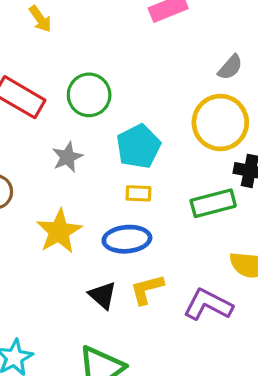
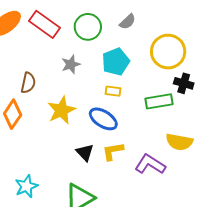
gray semicircle: (230, 67) -> (128, 22), moved
blue ellipse: (127, 239) -> (103, 119), turned 32

